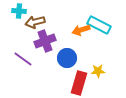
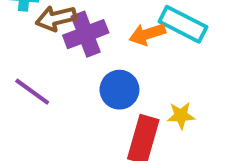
purple cross: (45, 41) -> (86, 34), moved

